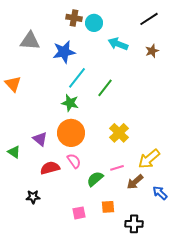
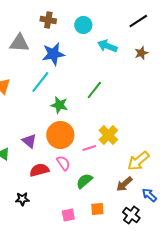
brown cross: (74, 18) -> (48, 20), moved
cyan line: (77, 78) -> (40, 82), moved
pink line: (117, 168) -> (89, 148), moved
black cross: (134, 224) -> (131, 215), moved, turned 36

